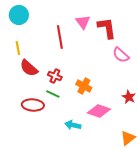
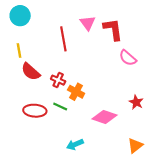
orange cross: (84, 86) -> (76, 92), moved
green line: (53, 94) -> (60, 106), moved
cyan arrow: (73, 125) -> (75, 144), moved, turned -35

